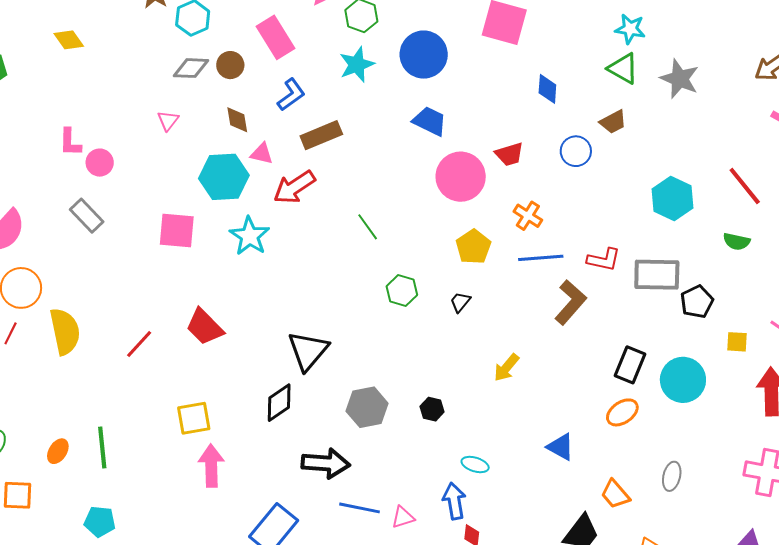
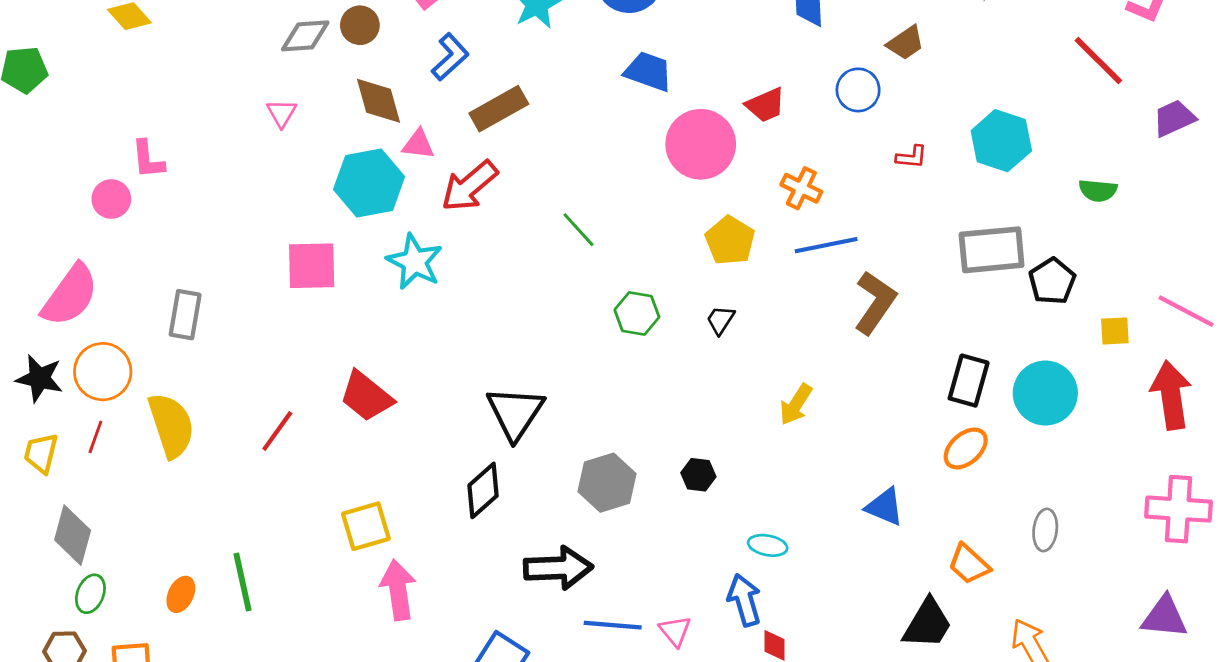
brown diamond: (237, 120) -> (378, 101), size x1.4
pink circle: (100, 163) -> (111, 199), moved
red line: (745, 186) -> (1098, 61), moved
gray rectangle: (87, 216) -> (185, 315), moved, turned 60
red L-shape: (604, 260) -> (912, 157), moved, size x0.7
pink triangle: (403, 517) -> (675, 631), turned -45

